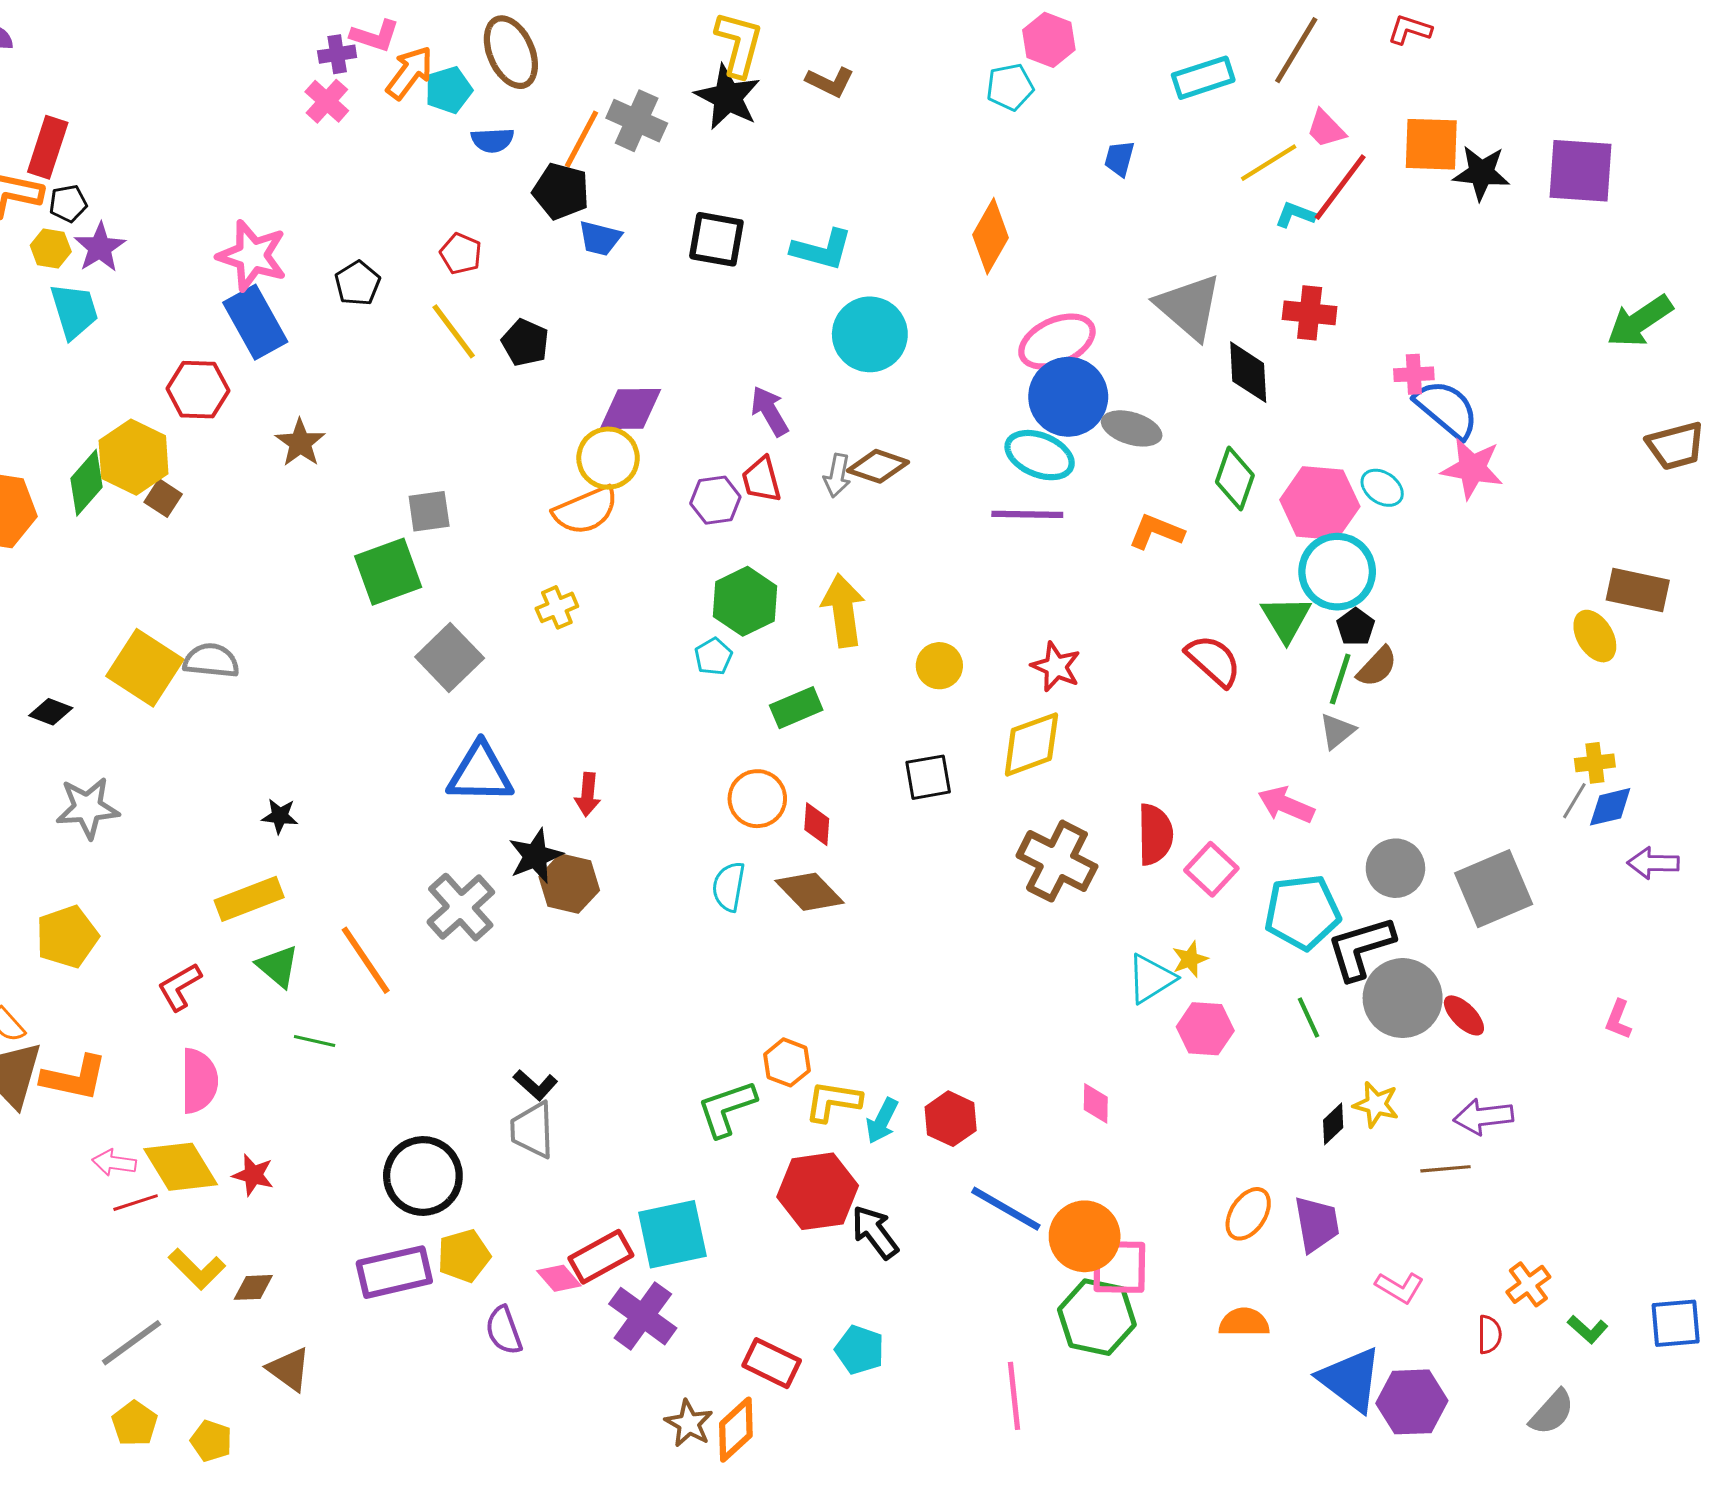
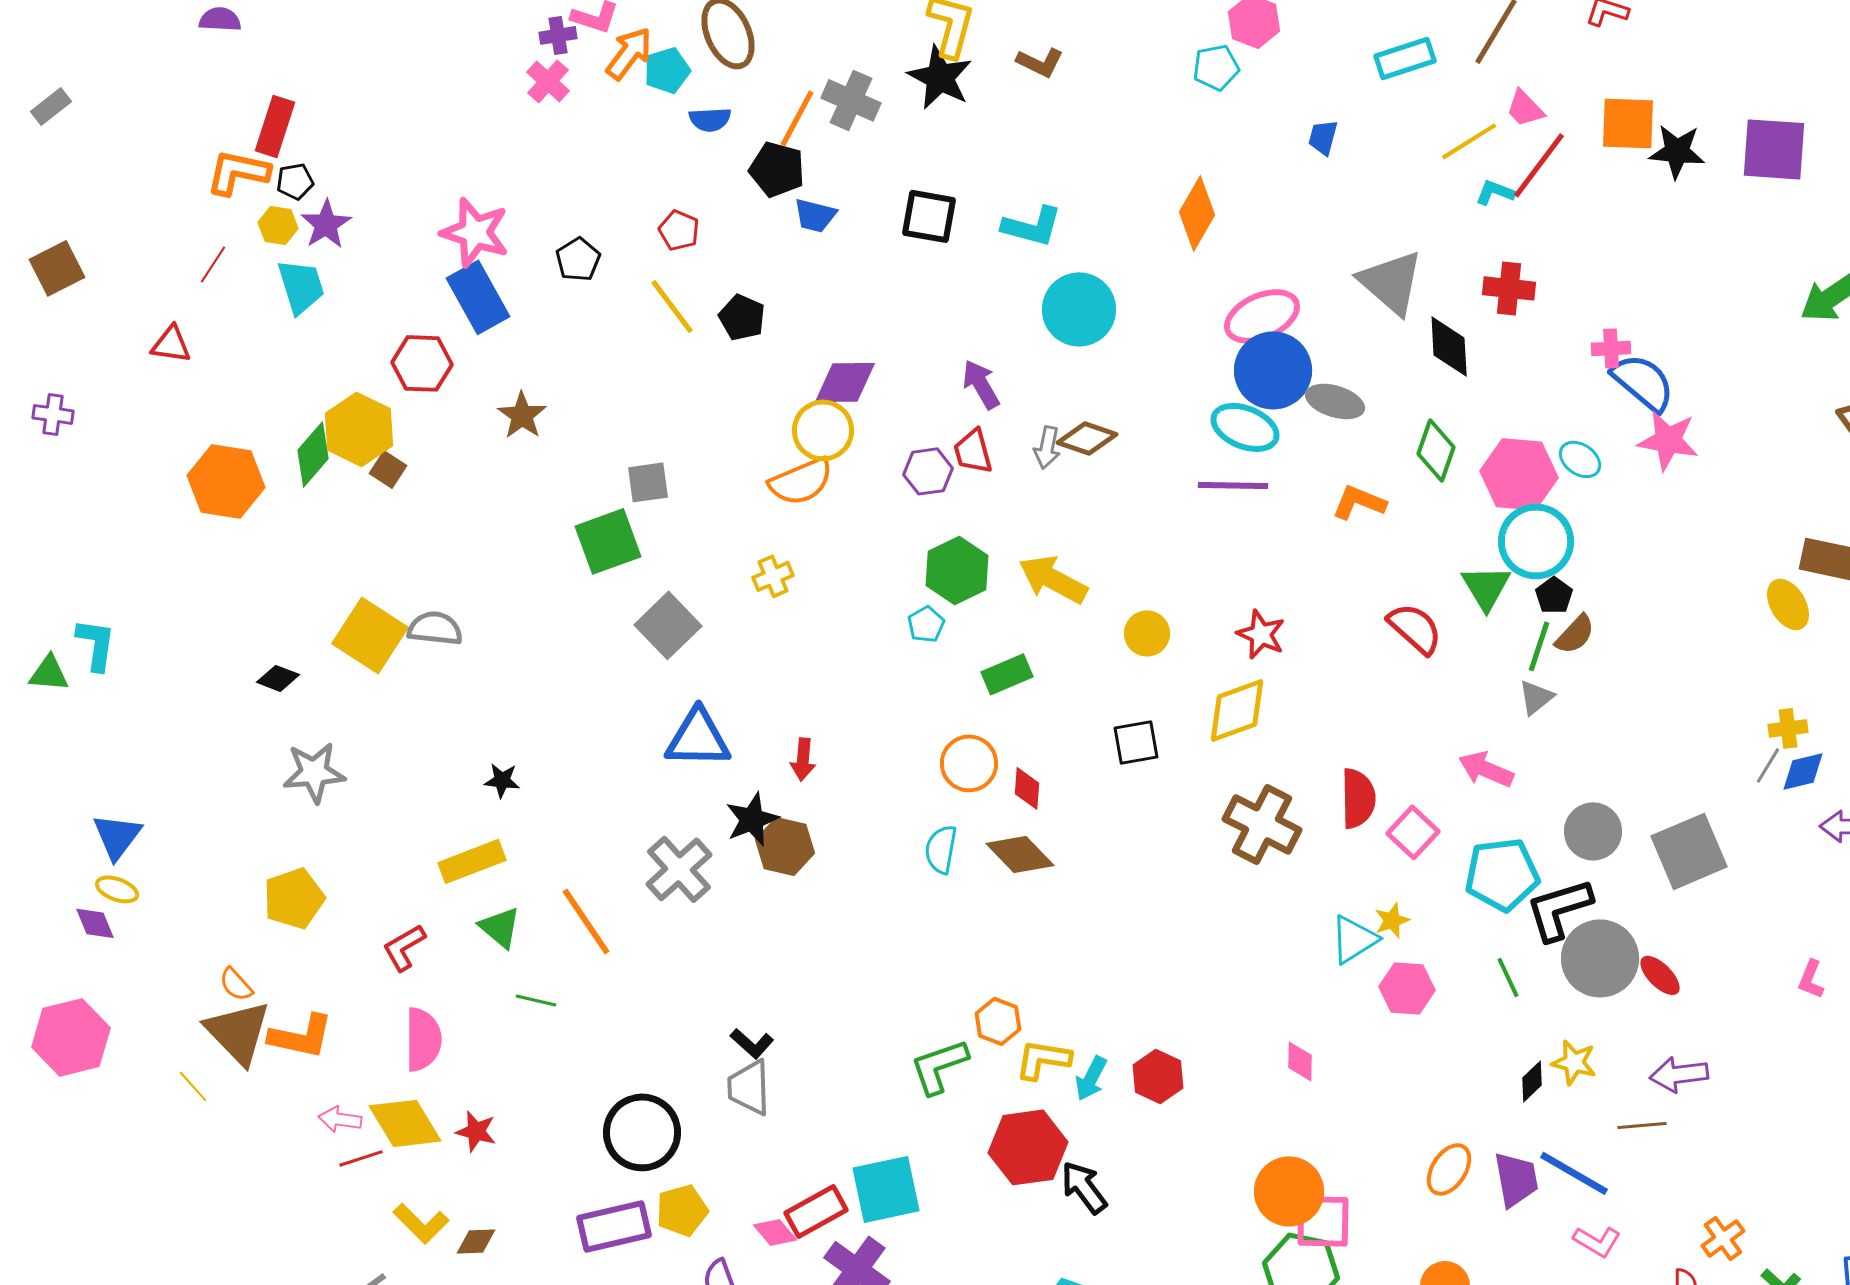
yellow arrow: (843, 610) -> (1053, 579), turned -54
blue line: (1006, 1209) -> (1574, 1173), moved

